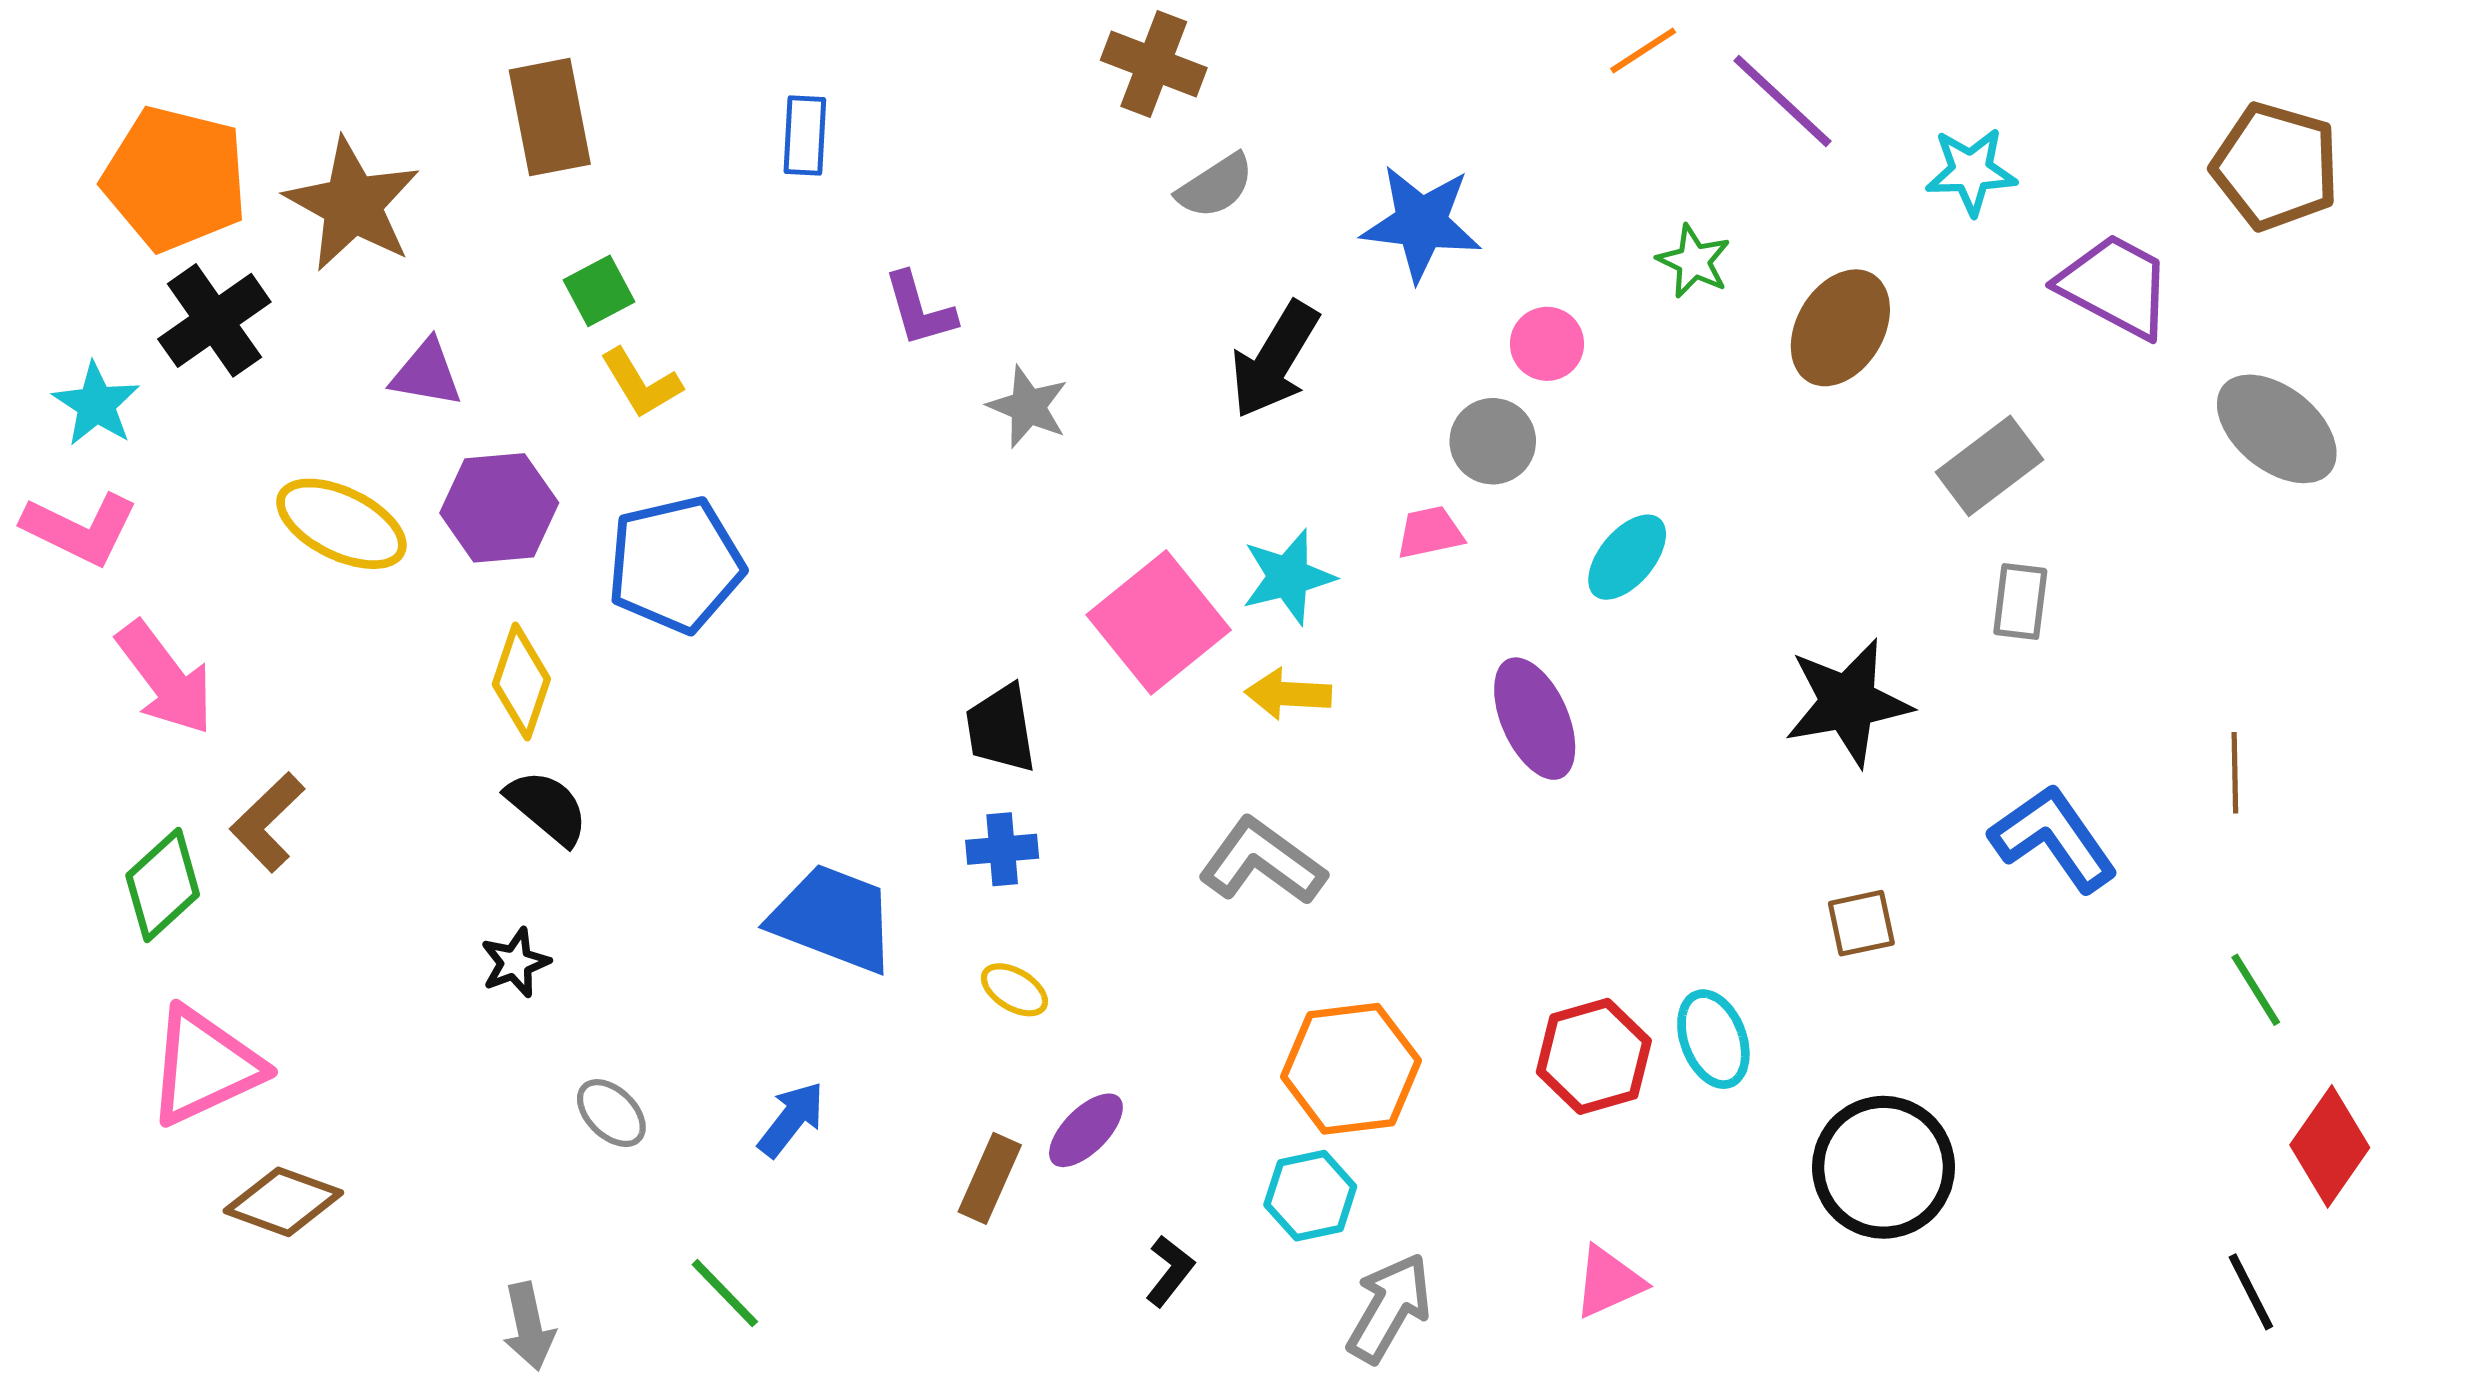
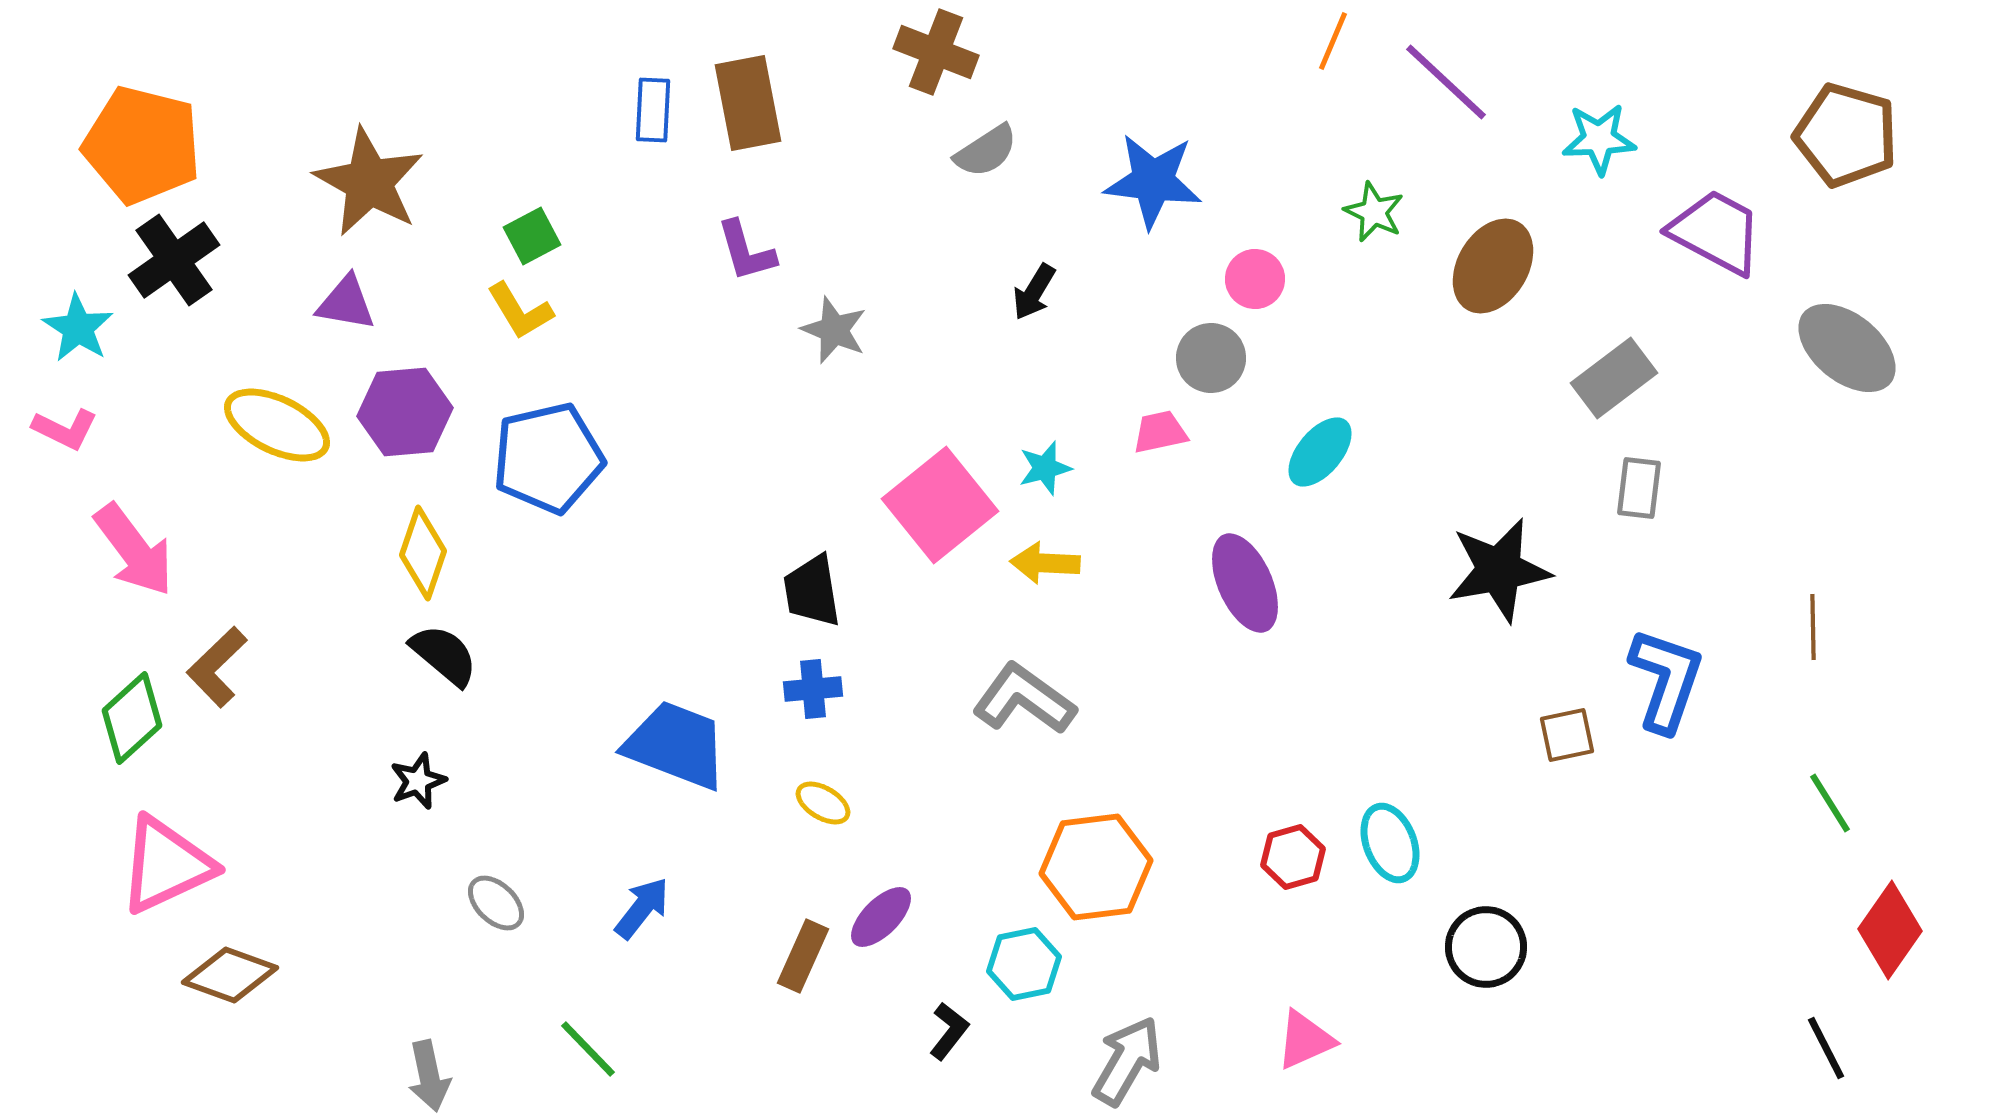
orange line: (1643, 50) -> (1333, 41), turned -34
brown rectangle: (550, 117) -> (748, 103), moved
brown star: (353, 205) -> (369, 182), moved
green square: (599, 291) -> (532, 236), moved
black arrow: (1275, 360) -> (1034, 292), size x0.6
pink L-shape: (80, 529) -> (65, 429), size x0.7
cyan star: (1288, 577) -> (1045, 468), size x0.7
blue L-shape: (2054, 838) -> (1666, 680), turned 54
brown square: (1861, 923) -> (1567, 735), moved
red hexagon: (1594, 1056) -> (1293, 857), size x0.7
black circle: (1884, 1167) -> (1486, 947), moved, size x0.7
cyan hexagon: (1310, 1196) -> (1024, 964), moved

